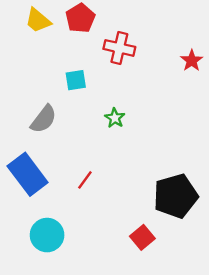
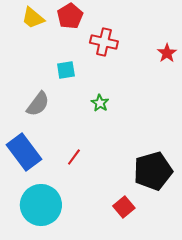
cyan circle: (47, 235) -> (41, 205), size x1.4

